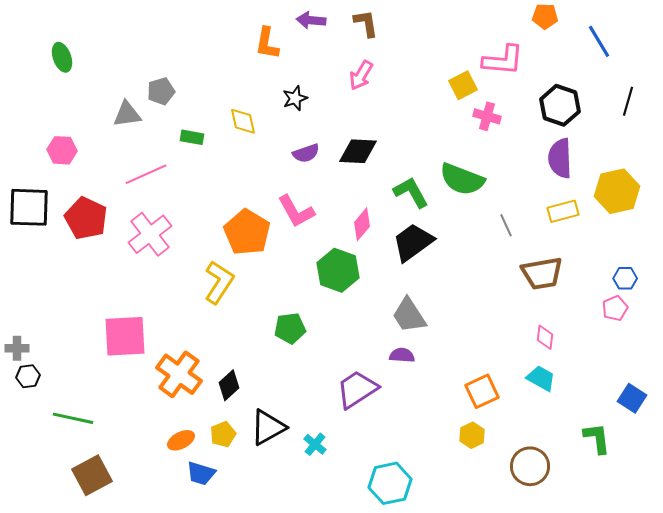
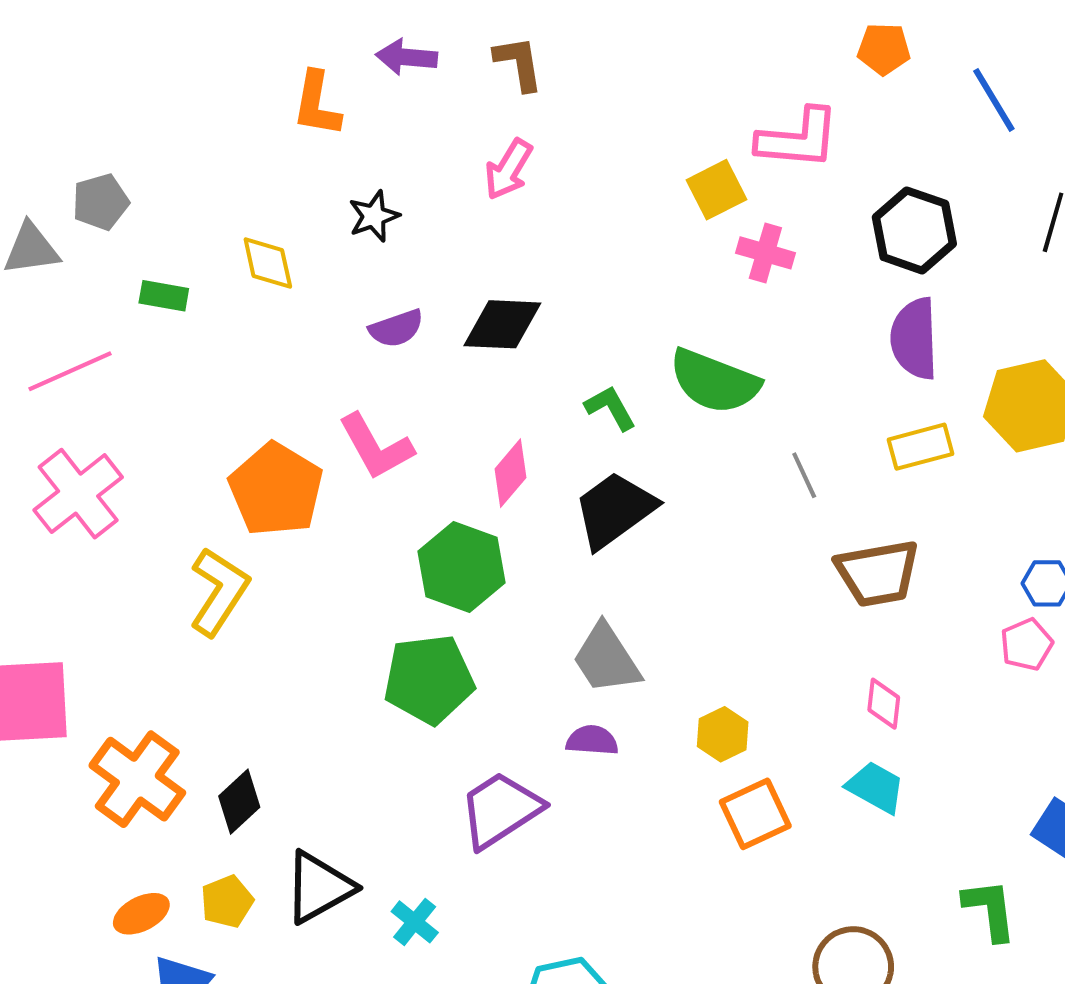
green L-shape: (411, 192) -> (610, 408), size x0.7
green pentagon: (290, 328) -> (429, 679), moved, size x1.4
yellow hexagon: (472, 435) -> (723, 734), moved

